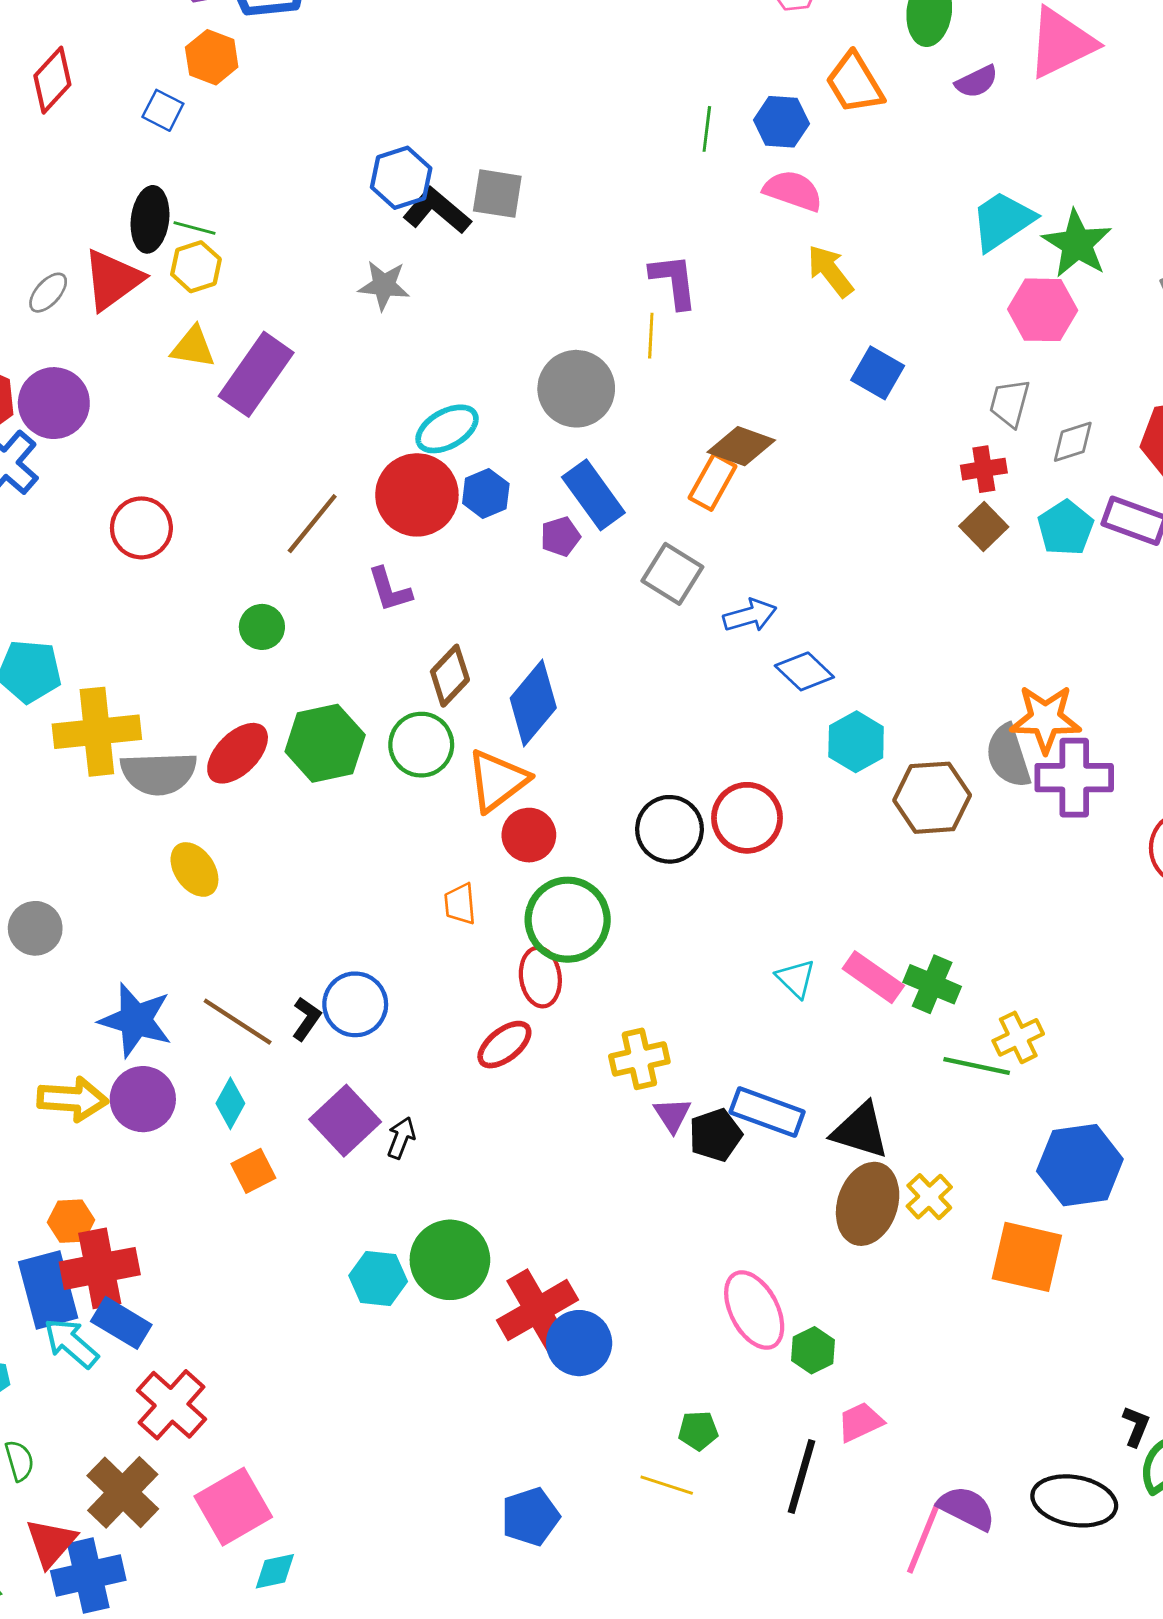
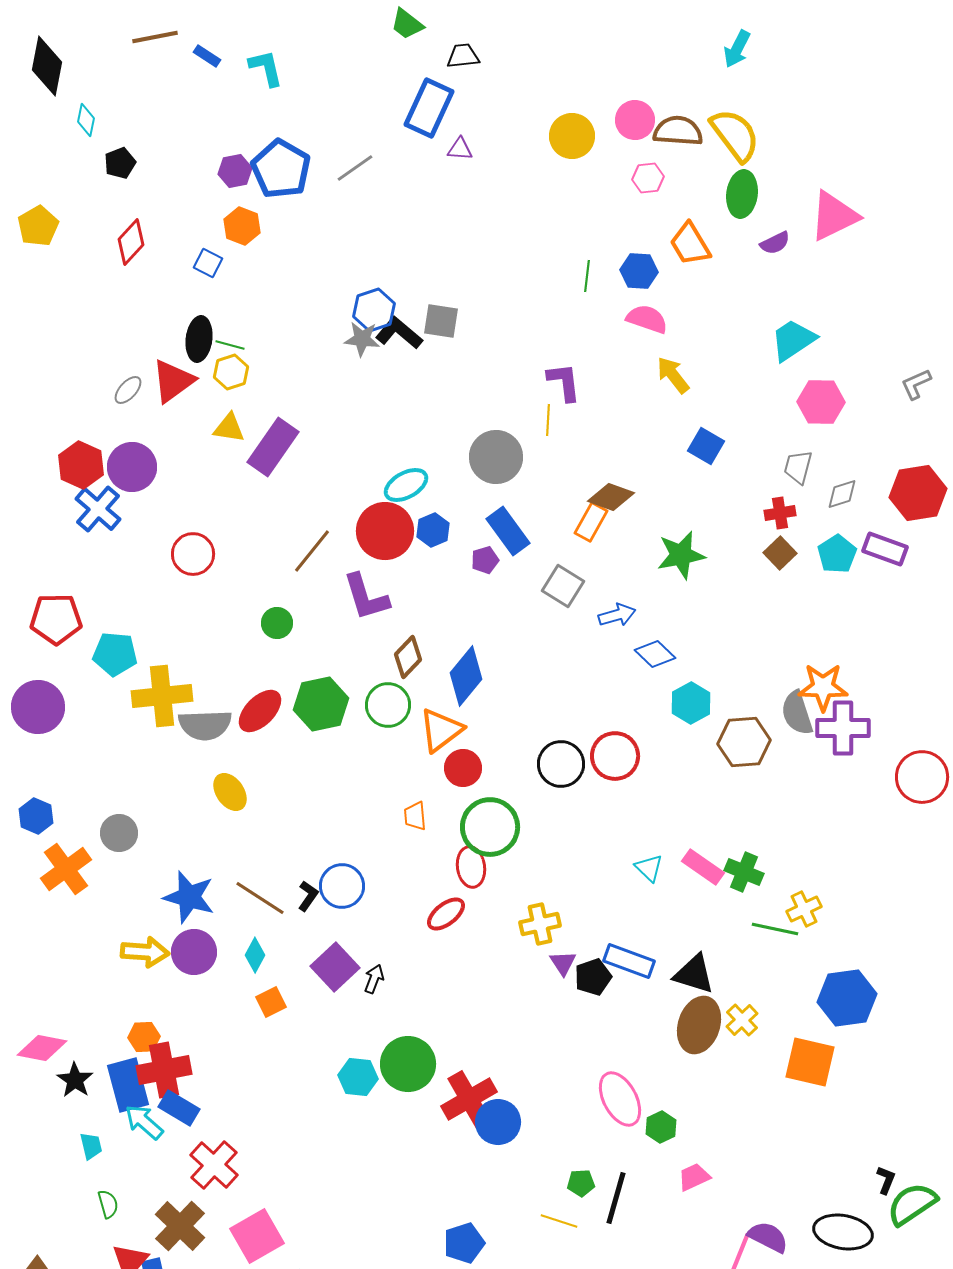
green star: (1077, 244) -> (681, 555), moved, turned 30
gray star: (384, 285) -> (362, 339), moved
purple L-shape: (390, 590) -> (366, 597), size x1.5
black line: (802, 1477) -> (616, 1198), moved

